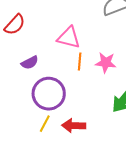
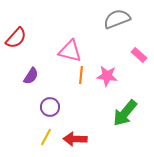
purple semicircle: (30, 63) -> (31, 76), turned -30
purple circle: (49, 94) -> (50, 107), size x0.6

